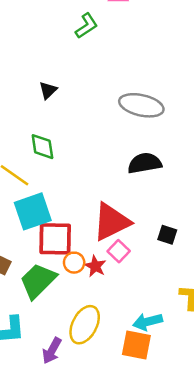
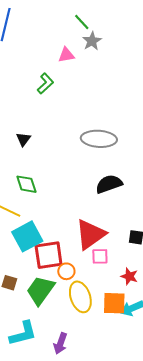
pink square: (119, 251) -> (100, 256), turned -36
red star: (95, 266) -> (129, 276), moved
yellow ellipse: (85, 325) -> (80, 297), moved, turned -36
orange square: (136, 345) -> (114, 303), moved

